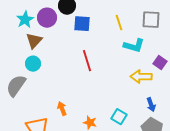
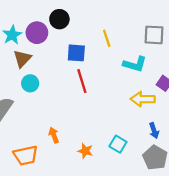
yellow line: (119, 23) -> (107, 38), moved
blue square: (82, 24) -> (76, 53), moved
cyan circle: (33, 64) -> (30, 83), moved

